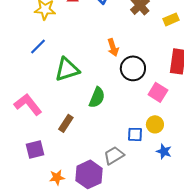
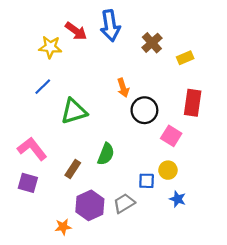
green semicircle: (97, 97) -> (106, 154), moved
purple square: (35, 149) -> (28, 183), moved, turned 30
purple hexagon: (89, 174) -> (90, 205), moved

